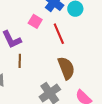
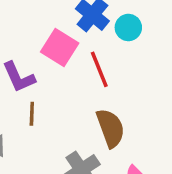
pink square: (35, 21) -> (60, 48), size x1.5

